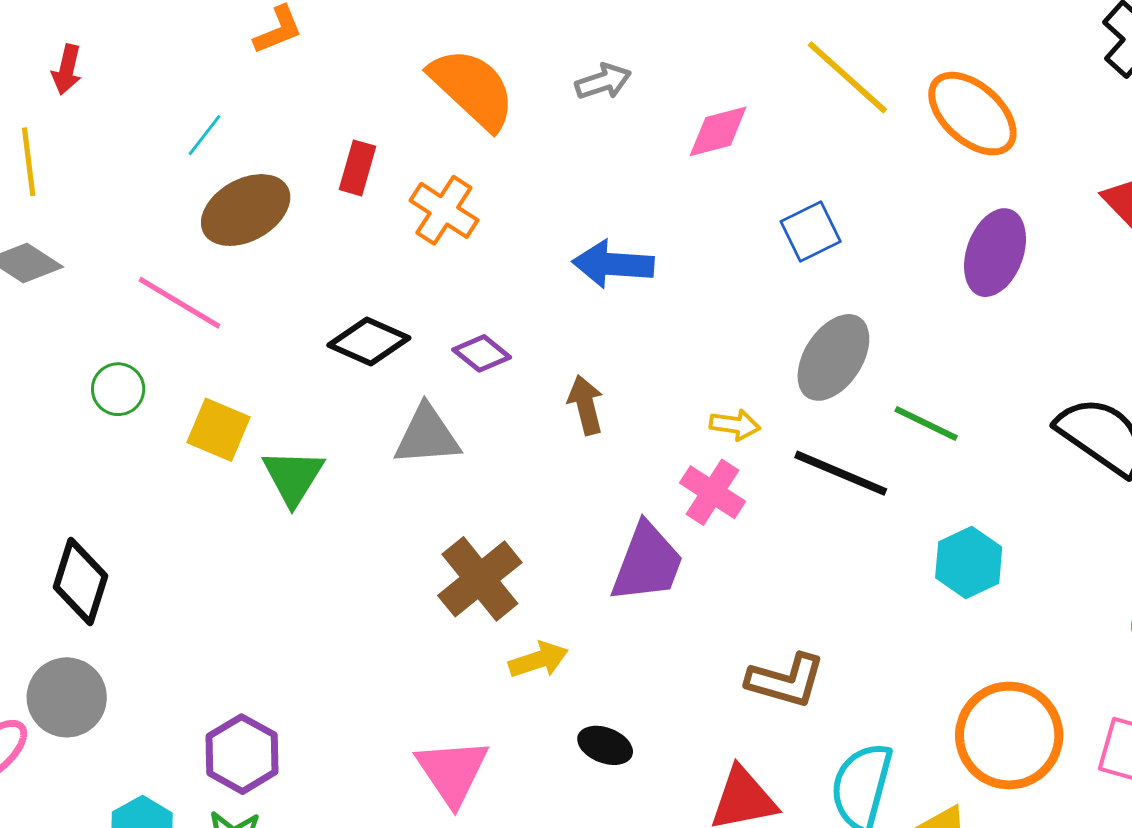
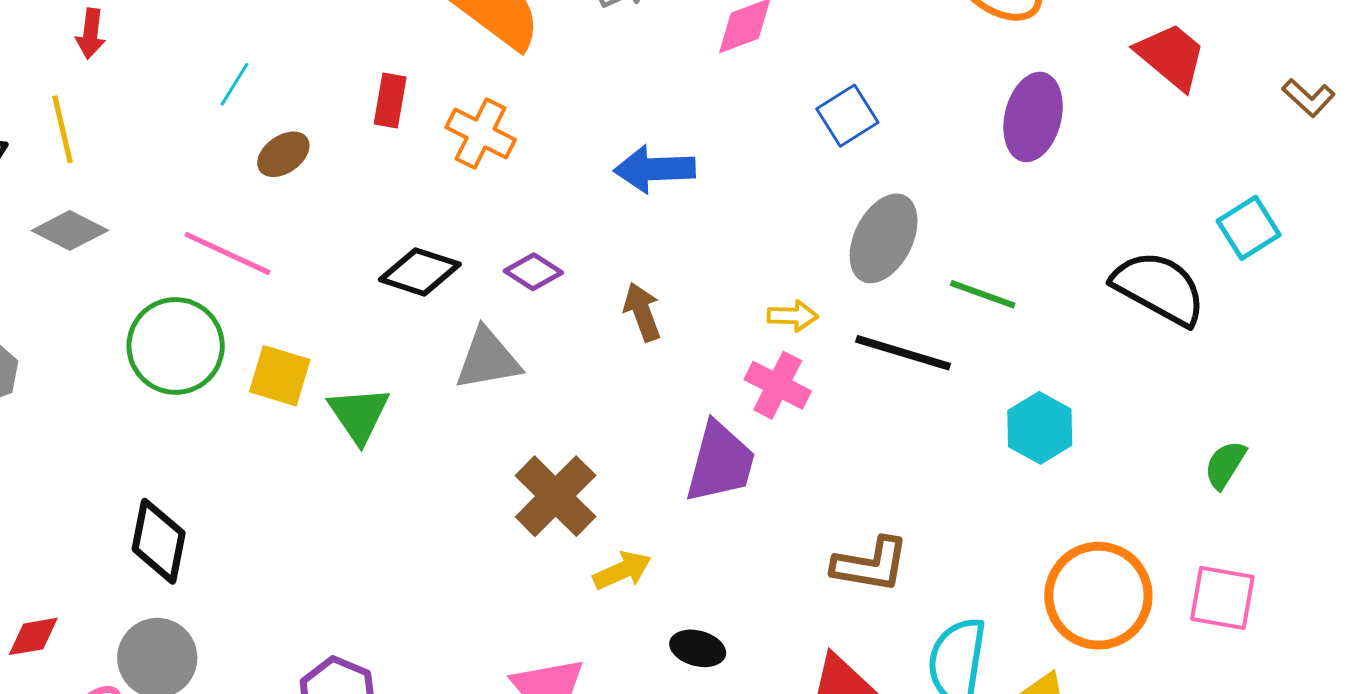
brown ellipse: (246, 210) -> (283, 154), size x0.6
green circle: (118, 389) -> (176, 346), size x1.8

